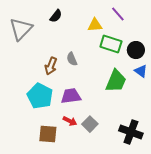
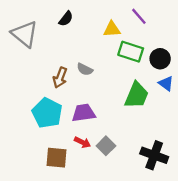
gray triangle: (21, 29) -> (25, 34), turned -35
gray semicircle: (72, 59) -> (85, 69), turned -40

